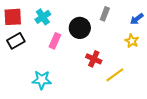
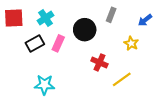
black rectangle: (16, 41) -> (35, 43), moved
yellow star: (132, 41) -> (131, 43), moved

